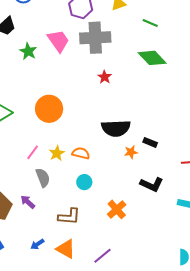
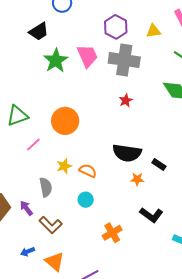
green star: (28, 51) -> (56, 61), size x1.4
black rectangle: (150, 142) -> (159, 164), moved
pink line: (33, 152) -> (33, 145), moved
brown L-shape: (69, 216) -> (51, 225), moved, turned 30

